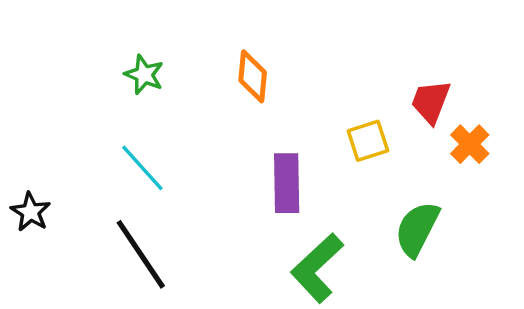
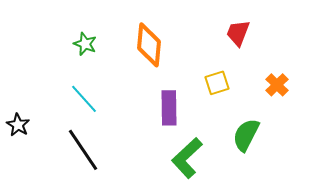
orange diamond: (253, 76) -> (149, 45), size x1.4
red trapezoid: (431, 102) -> (238, 33), moved

